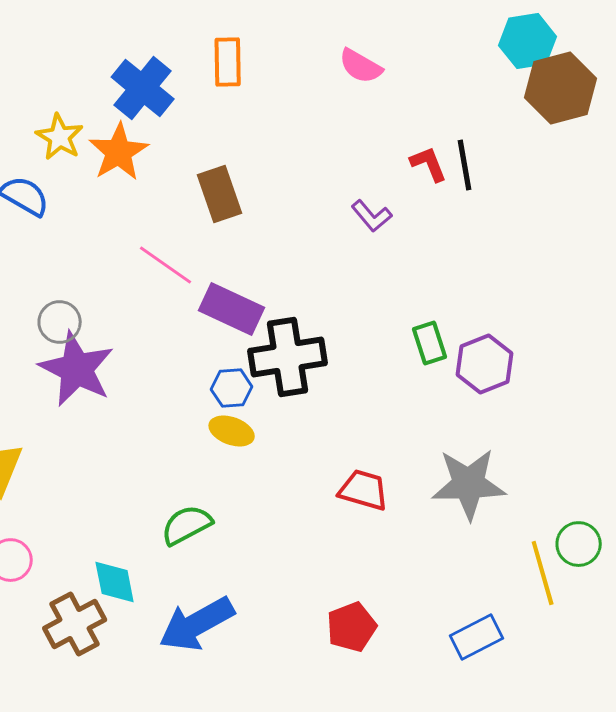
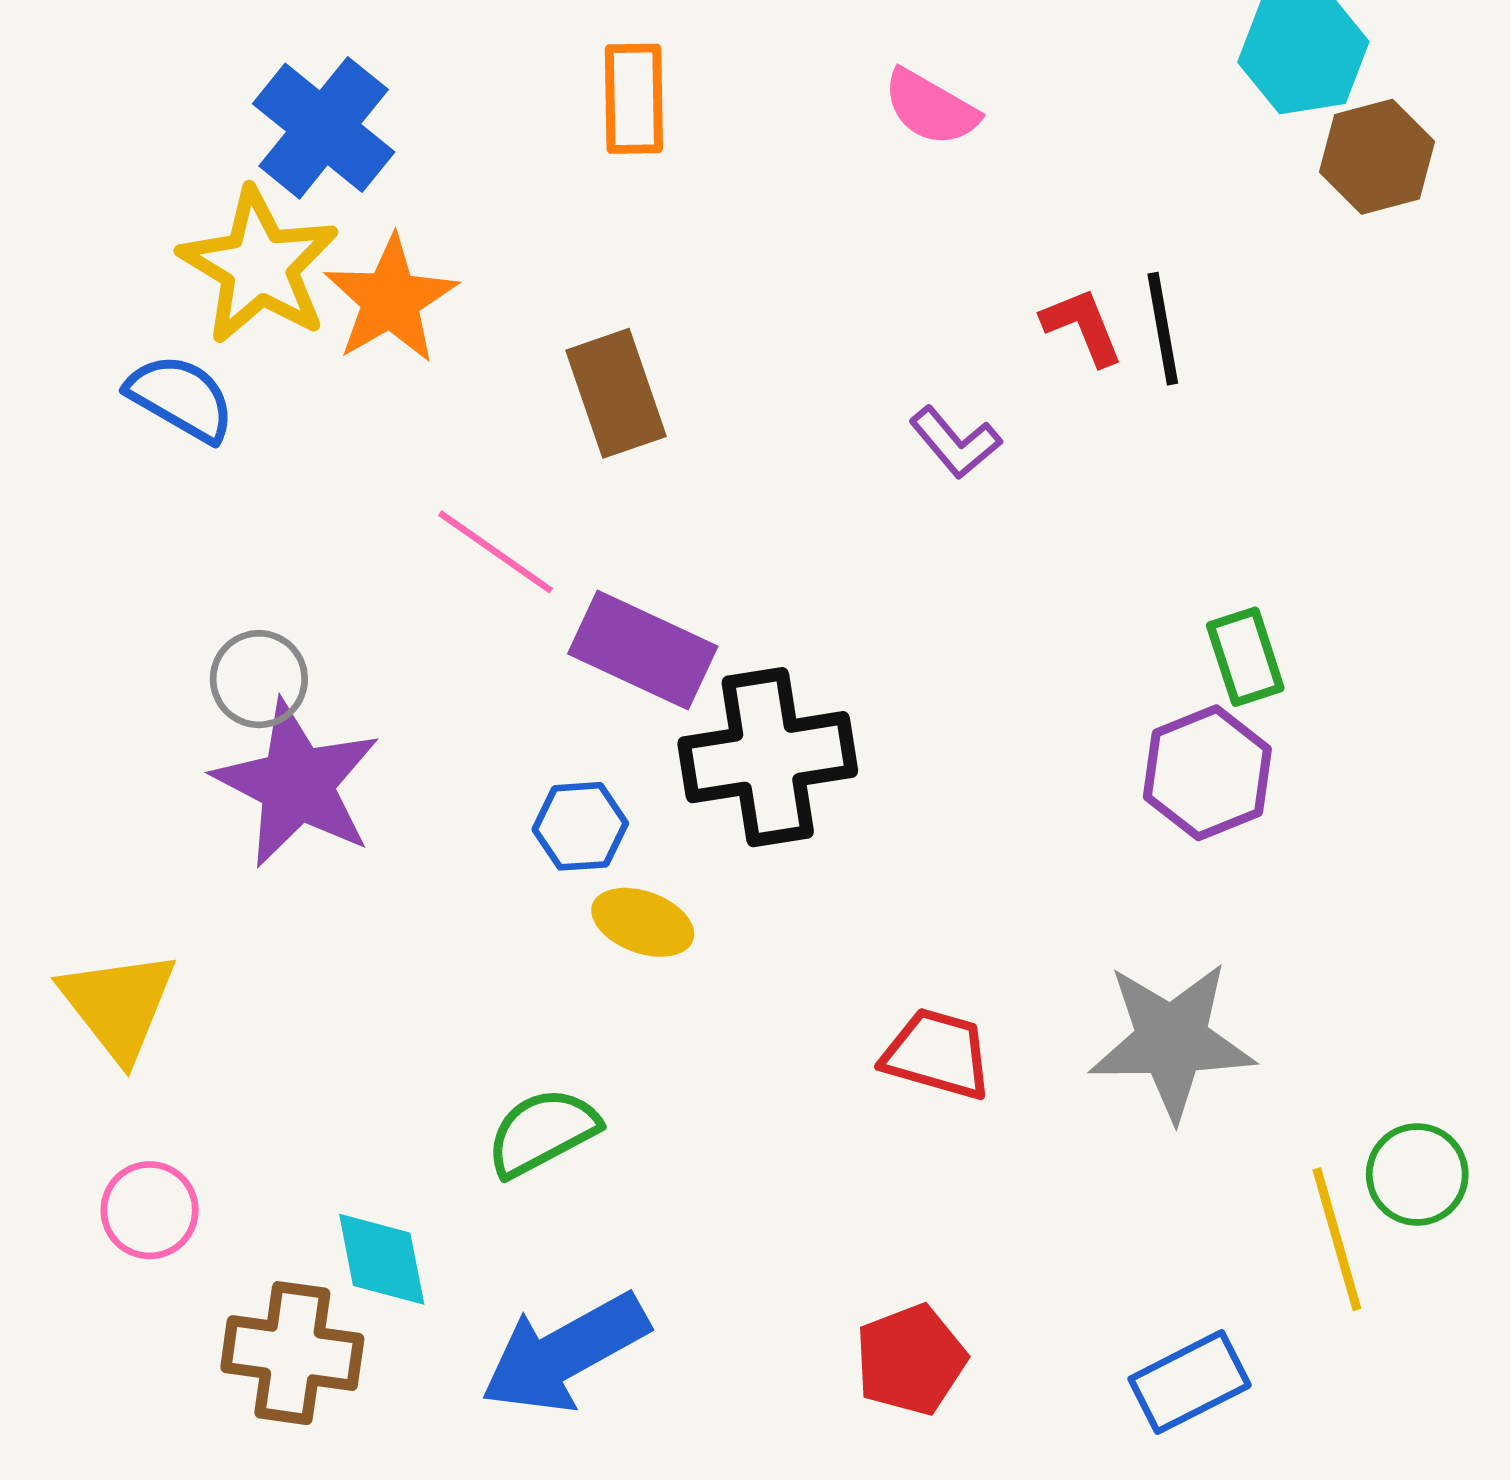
blue cross: (143, 88) -> (324, 128), moved
brown hexagon: (561, 88) -> (1377, 157), size x0.7
yellow star: (60, 137) -> (259, 266), size x1.5
green rectangle: (430, 343) -> (1245, 657), moved
blue hexagon: (232, 388) -> (580, 826), moved
brown cross: (75, 624) -> (292, 1353), turned 36

